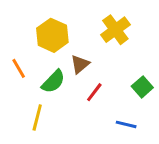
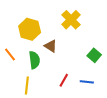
brown triangle: (80, 64) -> (51, 46), turned -40
green semicircle: (53, 82) -> (34, 60), turned -42
red line: (94, 92) -> (64, 80), moved

